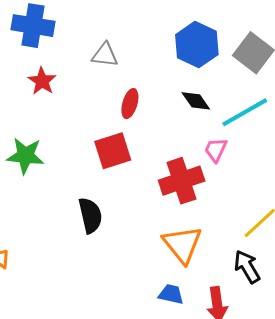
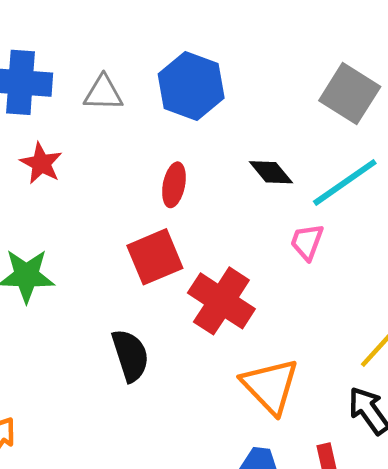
blue hexagon: (197, 45) -> (191, 86), moved
gray triangle: (105, 55) -> (103, 93), moved
red cross: (182, 181) -> (221, 301), moved, turned -33

